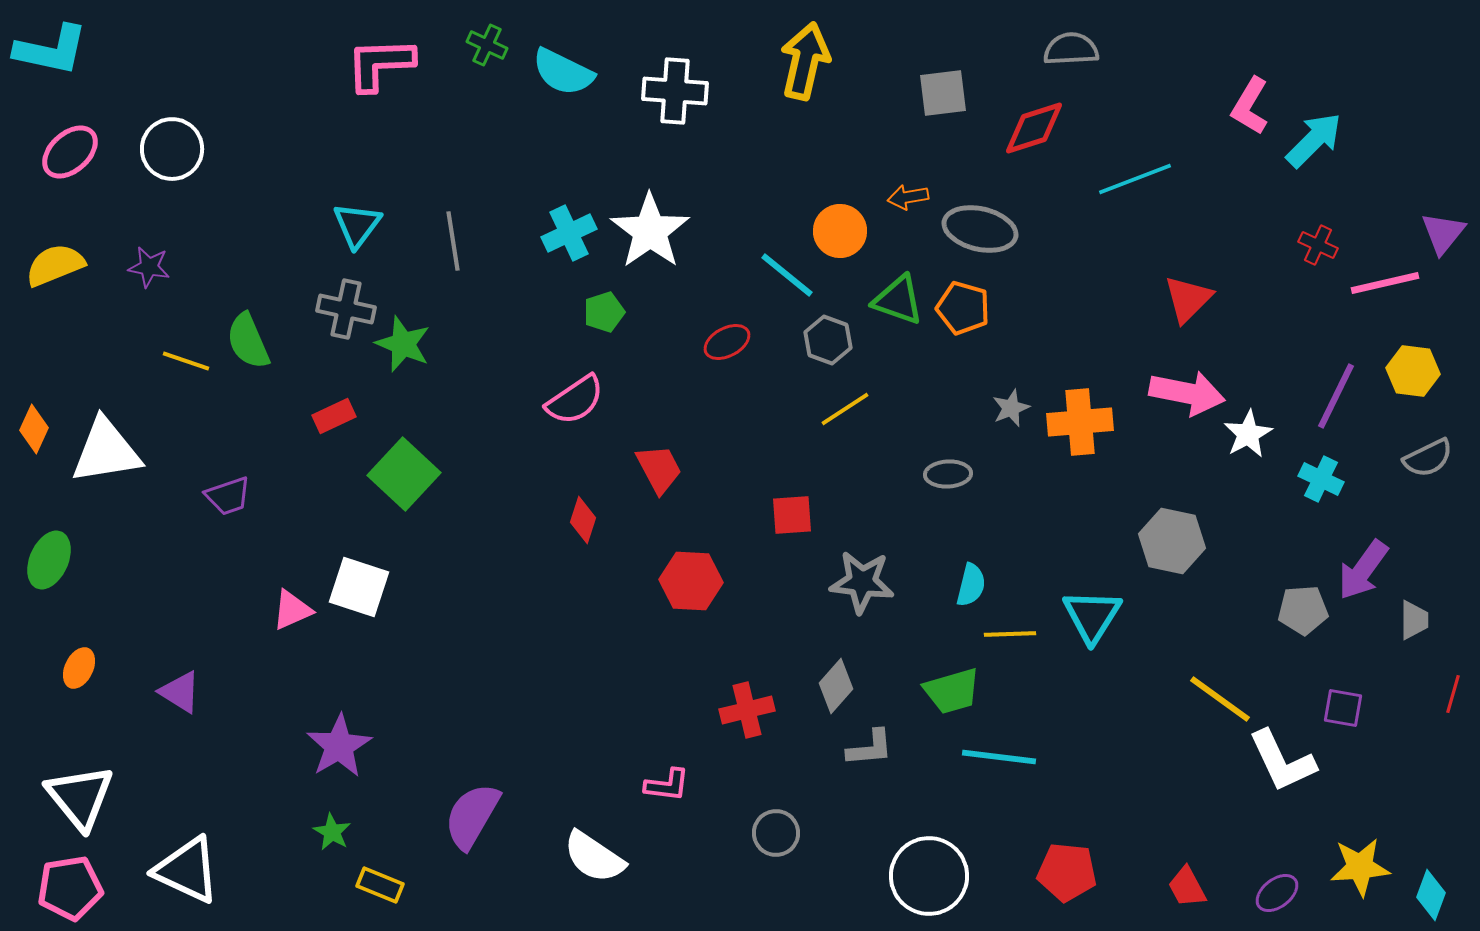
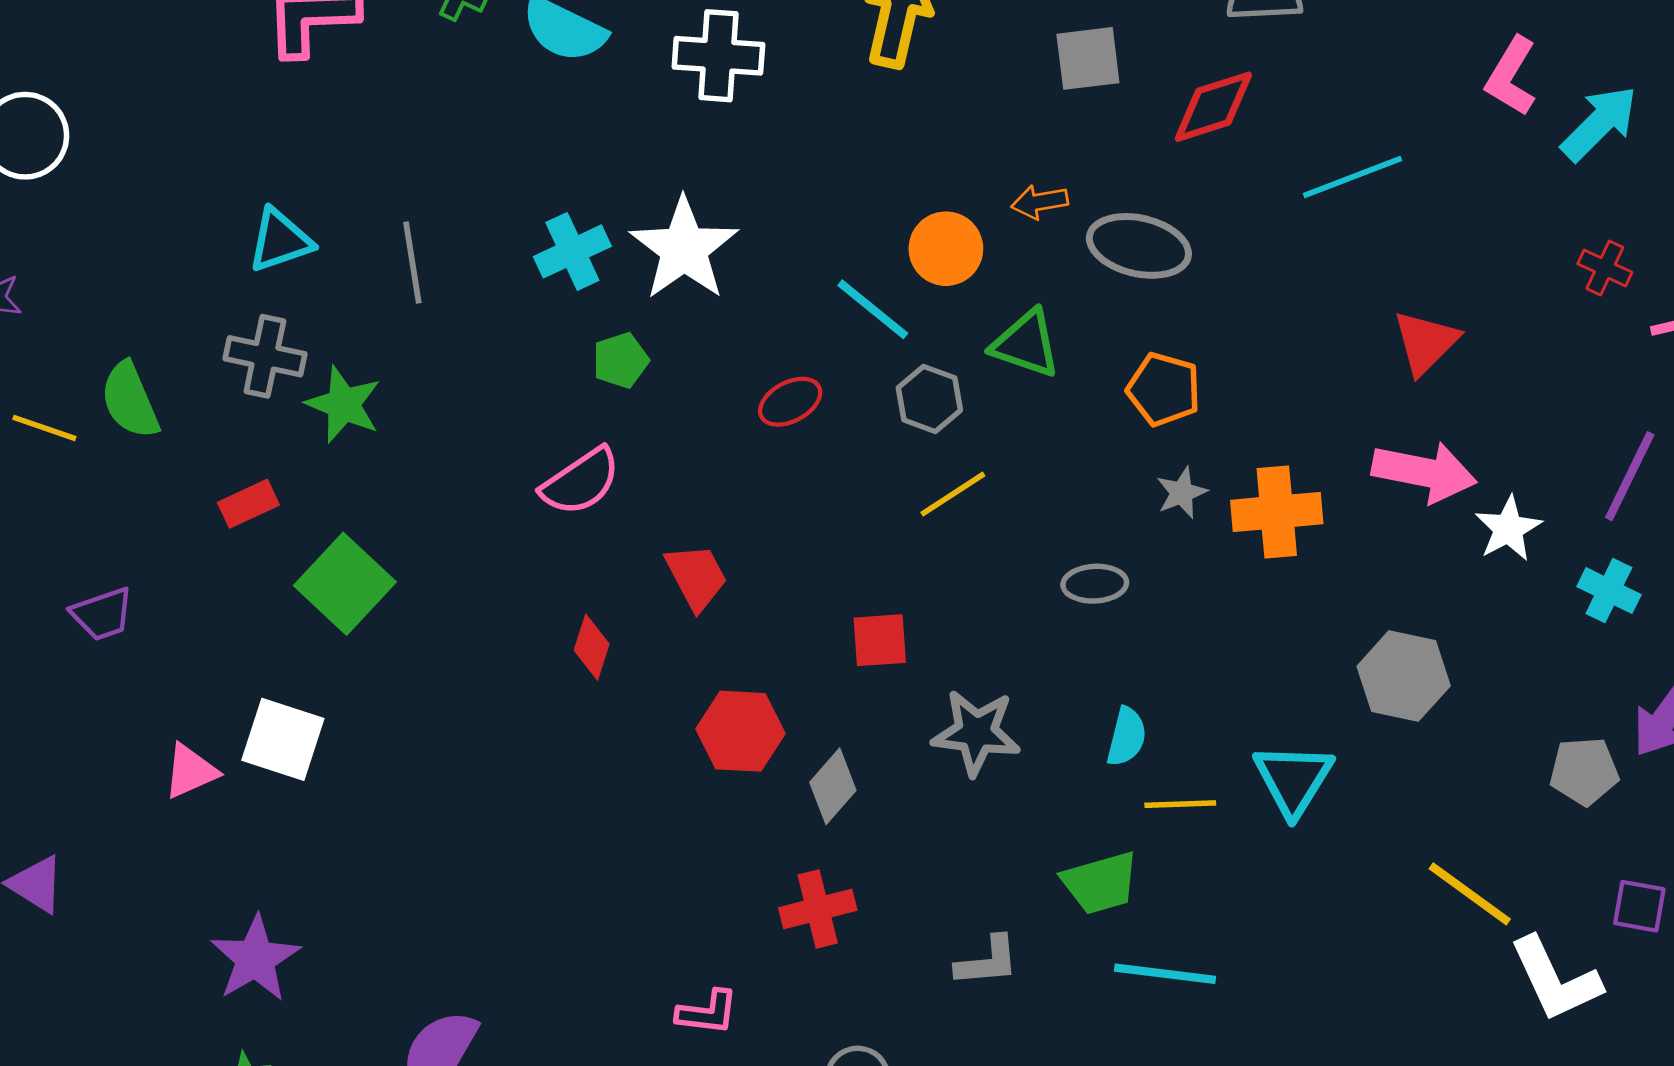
cyan triangle: (357, 225) -> (280, 240), turned 34
orange pentagon: (963, 308) -> (1164, 389), moved
gray diamond: (836, 686) -> (833, 786), moved

